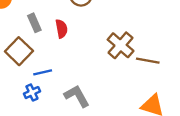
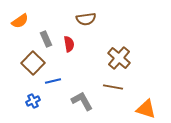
brown line: (148, 61) -> (113, 87), moved
blue cross: (32, 93) -> (33, 101), moved

